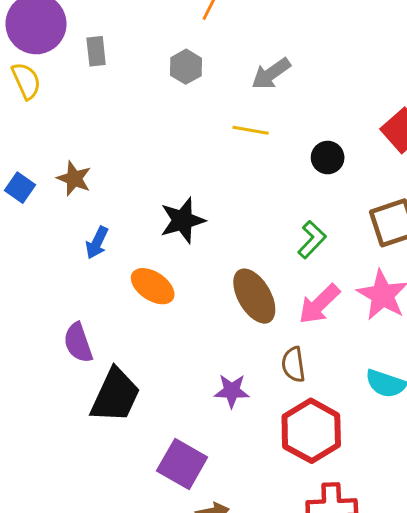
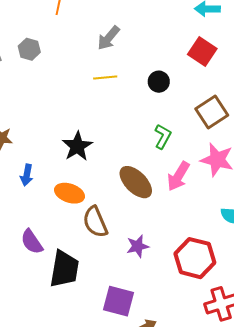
gray hexagon: (186, 67) -> (29, 49), moved
brown semicircle: (293, 364) -> (95, 222), moved, size x1.4

